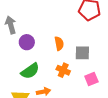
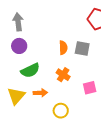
purple circle: (27, 42) -> (19, 46), moved
gray square: (82, 53) -> (82, 48), moved

